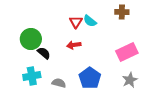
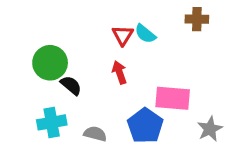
red arrow: (74, 45) -> (119, 72), turned 80
pink rectangle: (127, 52) -> (173, 98), moved, turned 30

